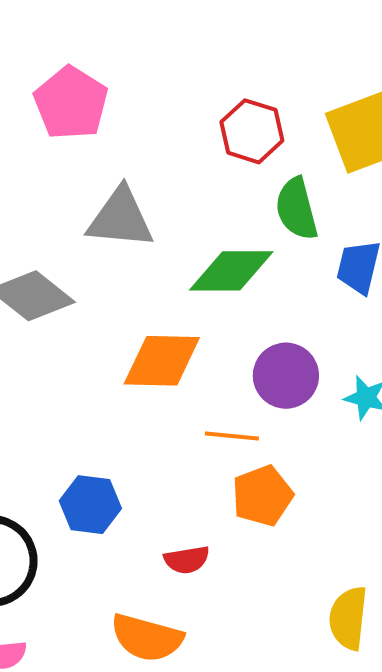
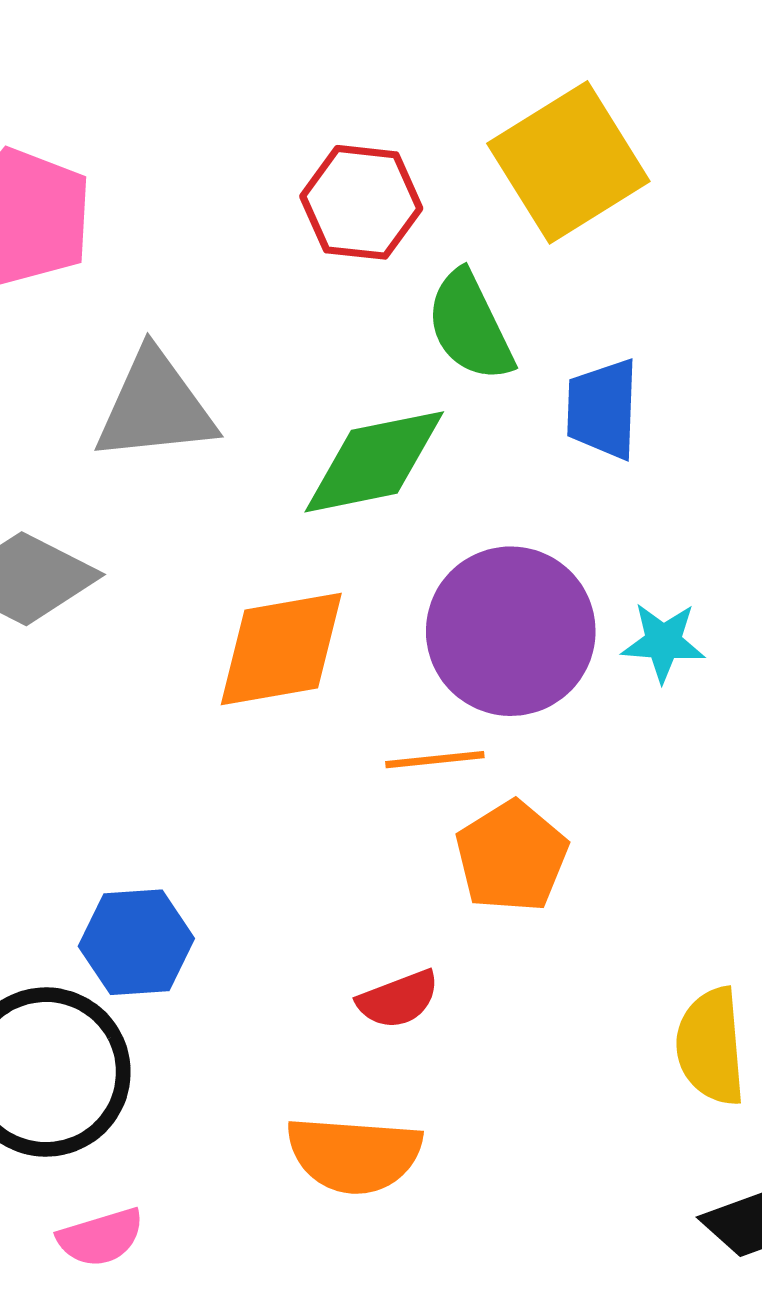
purple circle: (286, 376) -> (511, 631), size x1.4
blue hexagon: (90, 505) -> (136, 942), moved

